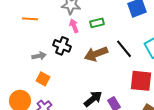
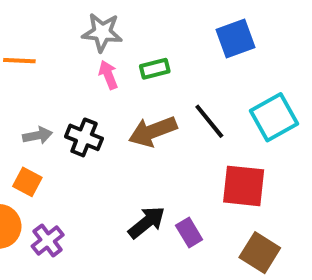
black cross: (62, 46) -> (84, 137), moved
orange square: (43, 79) -> (27, 182), moved

